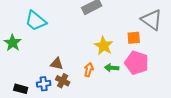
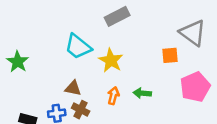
cyan trapezoid: (36, 21) -> (78, 47), moved
yellow star: (104, 46) -> (111, 60), moved
pink pentagon: (137, 63) -> (195, 87), moved, turned 30

